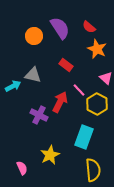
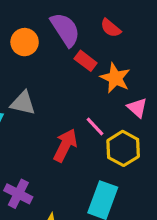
orange star: (97, 49) -> (115, 78), moved
red rectangle: (66, 65) -> (86, 61), moved
purple cross: (39, 115) -> (18, 194), moved

